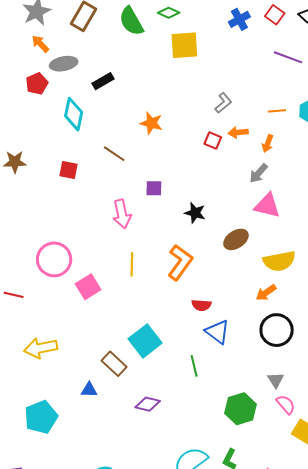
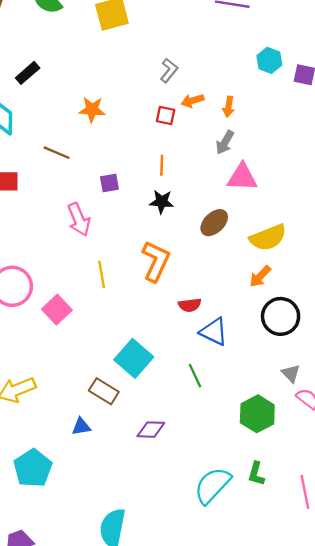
orange line: (277, 111) -> (162, 165), moved, turned -72

